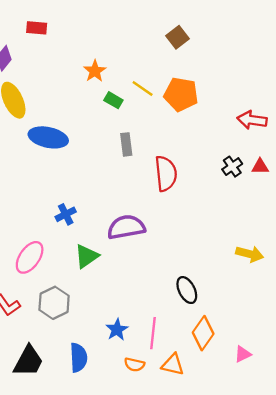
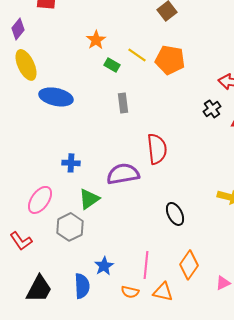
black cross: (232, 167) -> (212, 109), moved
red semicircle: (166, 174) -> (157, 149), moved
blue cross: (66, 214) -> (71, 163), turned 30
black ellipse: (187, 290) -> (175, 214), moved
gray hexagon: (54, 303) -> (70, 227), moved
blue star: (117, 330) -> (104, 266), moved

